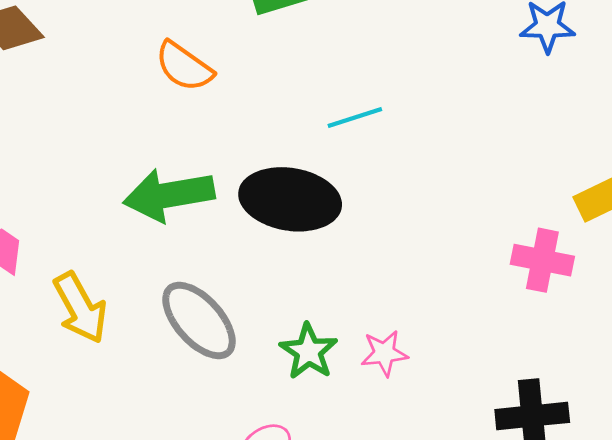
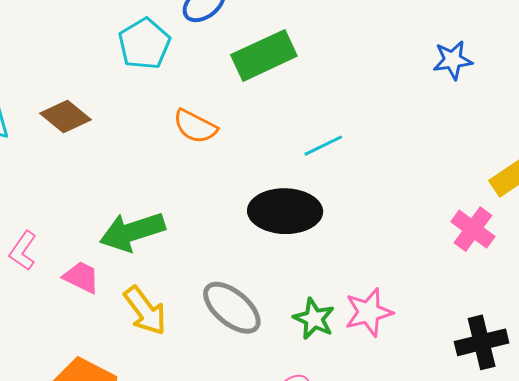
green arrow: (169, 195) -> (132, 232), moved
pink cross: (542, 260) -> (473, 229), turned 33
pink star: (384, 353) -> (369, 312), size x1.4

